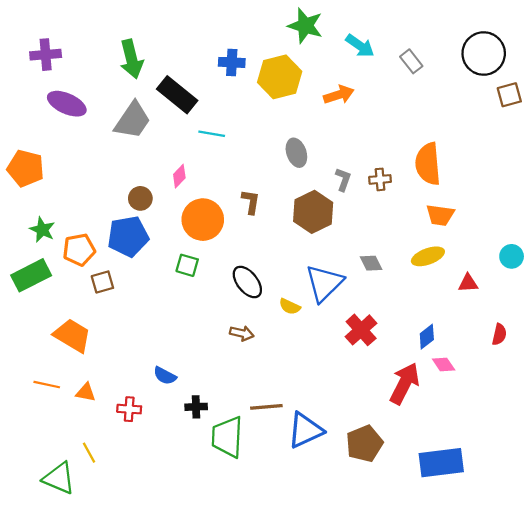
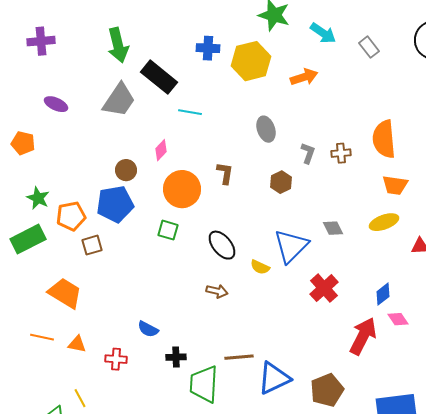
purple ellipse: (67, 104) -> (56, 104), moved, size x0.7
orange pentagon: (26, 168) -> (23, 143), size x0.7
brown hexagon: (313, 212) -> (281, 182), size x0.6

